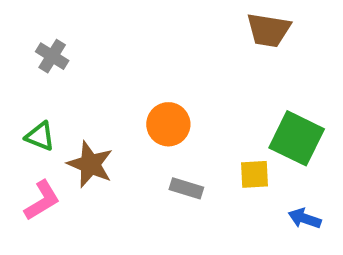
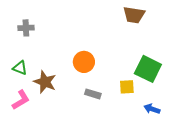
gray cross: (52, 56) -> (26, 28), turned -35

